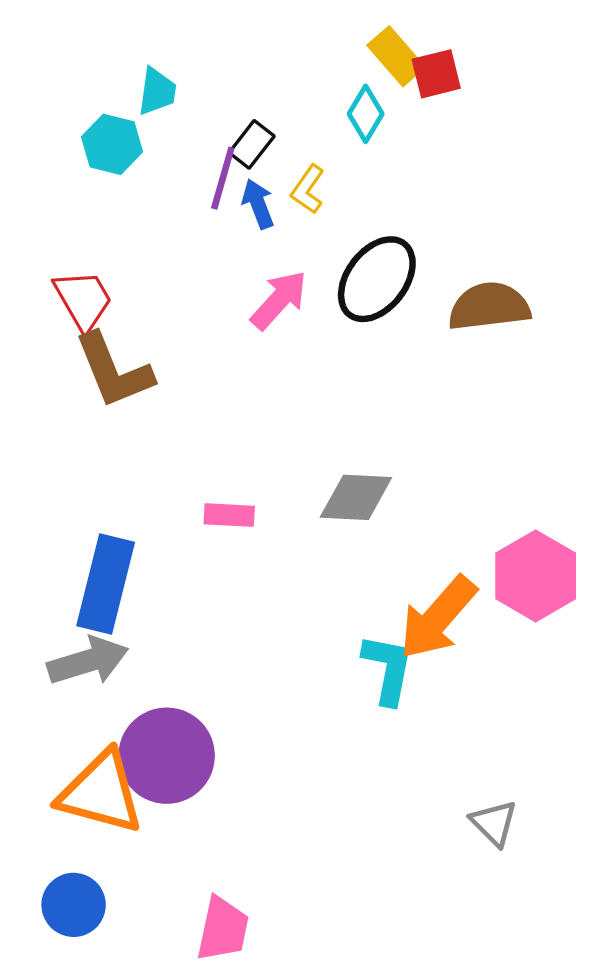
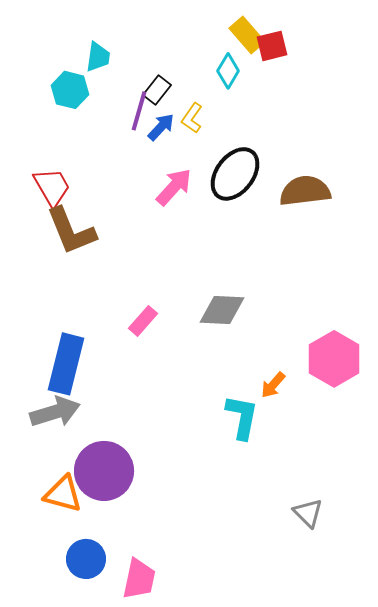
blue arrow: (258, 204) -> (161, 127), turned 64
pink rectangle: (229, 515) -> (143, 321), turned -52
orange arrow: (438, 618) -> (273, 385), size x0.5
orange triangle: (101, 793) -> (63, 494), size x0.7
blue circle: (74, 905) -> (86, 559), moved

